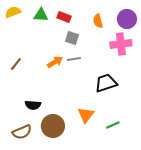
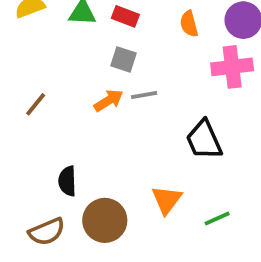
gray square: (72, 38) -> (124, 59), moved
black trapezoid: (106, 83) -> (204, 140), turned -95
black semicircle: (33, 105) -> (67, 181), turned 84

